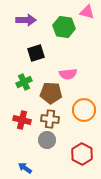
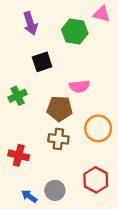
purple arrow: (26, 20) -> (30, 23), turned 72
green cross: (24, 82) -> (18, 96), moved
red cross: (22, 120) -> (19, 155), moved
gray circle: (47, 140) -> (55, 190), moved

